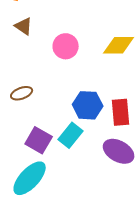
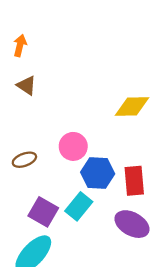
pink circle: (66, 46) -> (73, 146), moved

